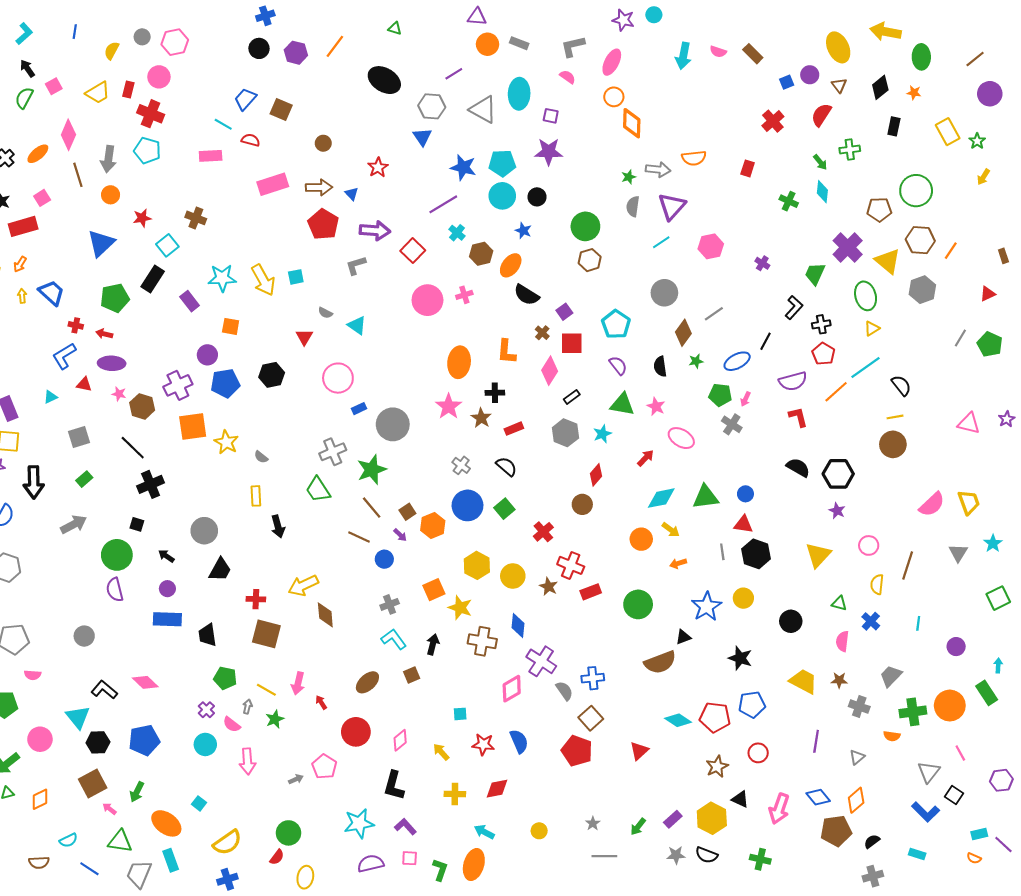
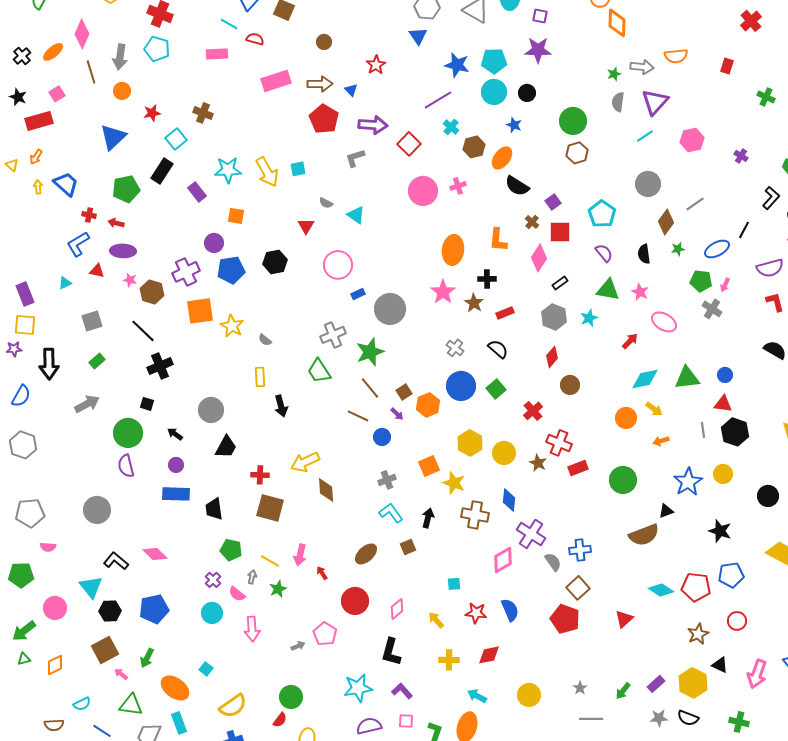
red diamond: (596, 475) -> (552, 357), moved
gray circle: (84, 636) -> (97, 510), size x1.4
yellow circle: (539, 831) -> (529, 695), size x1.5

